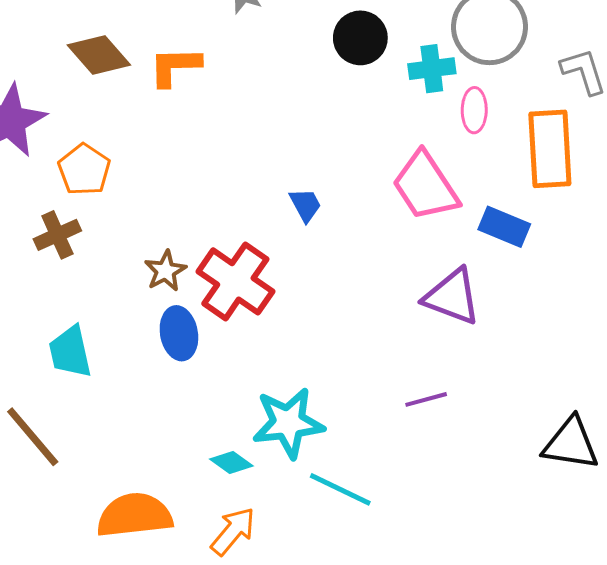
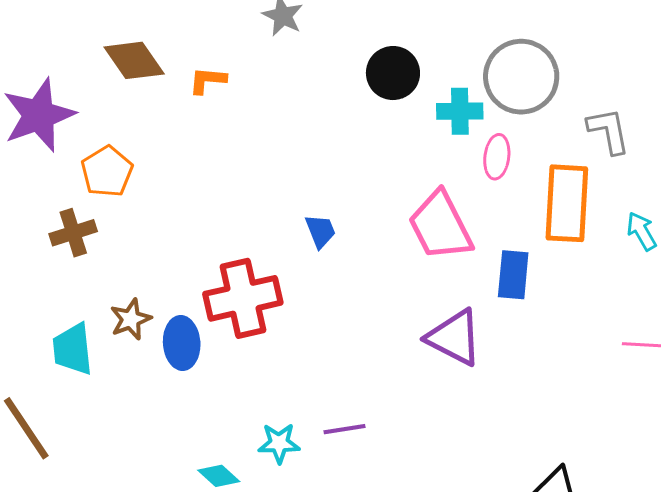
orange L-shape: (175, 66) -> (208, 80), size x0.7
blue rectangle: (504, 227) -> (513, 275), turned 66
brown star: (165, 271) -> (131, 319), moved
red cross: (235, 281) -> (243, 298), turned 36
purple line: (426, 399) -> (345, 429), moved
cyan star: (288, 423) -> (279, 443), size x0.6

